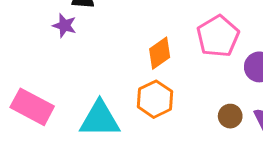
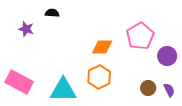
purple star: (64, 26) -> (26, 29), moved
orange diamond: (160, 53) -> (102, 47), turned 35

